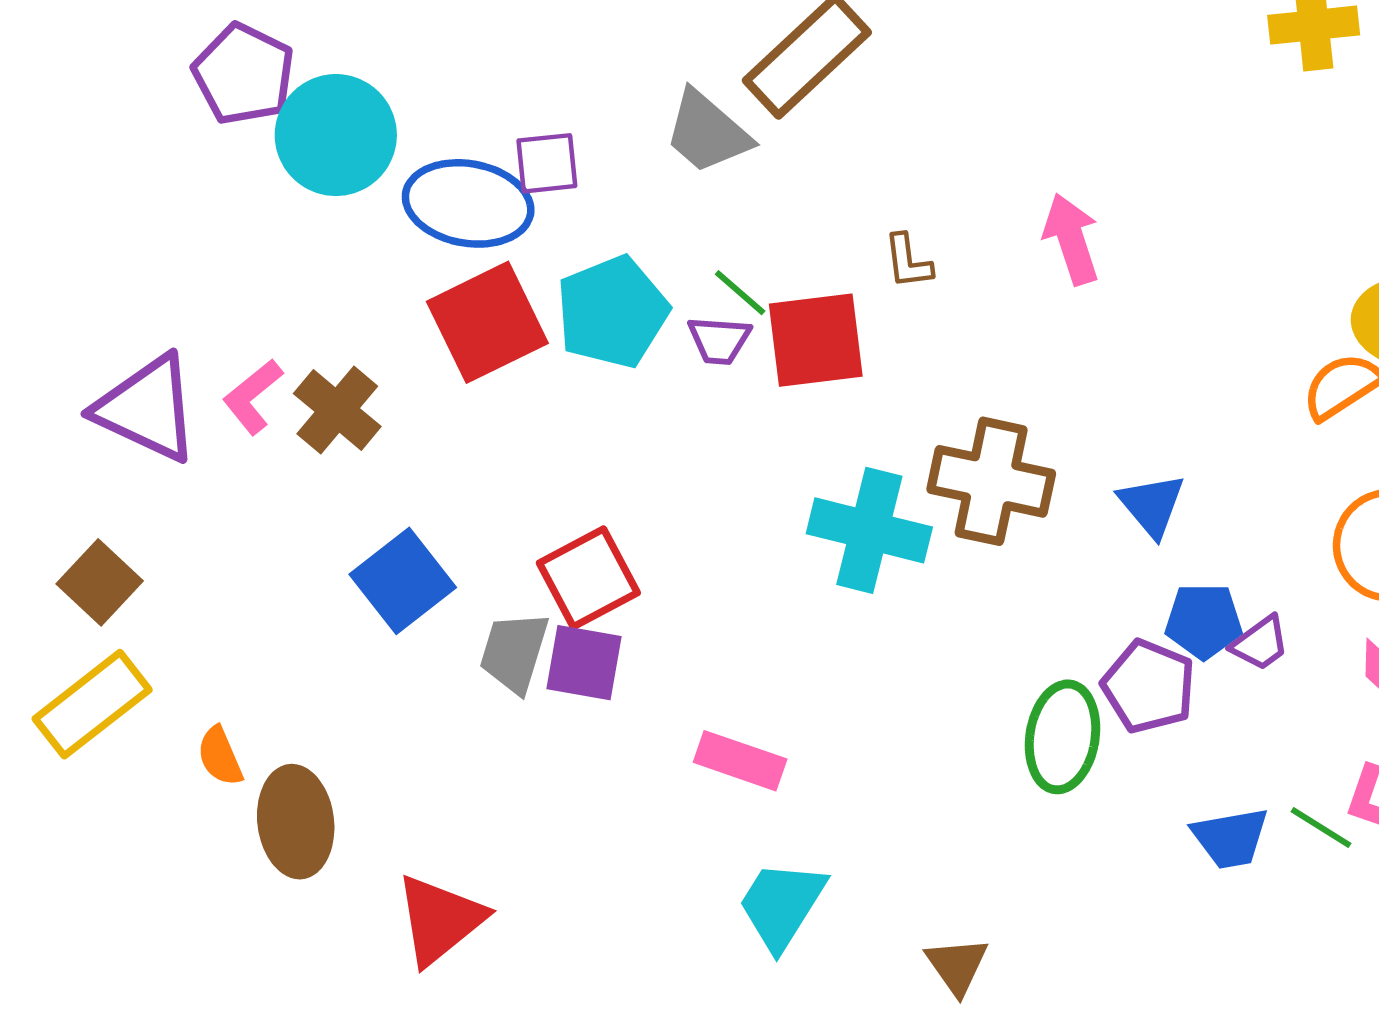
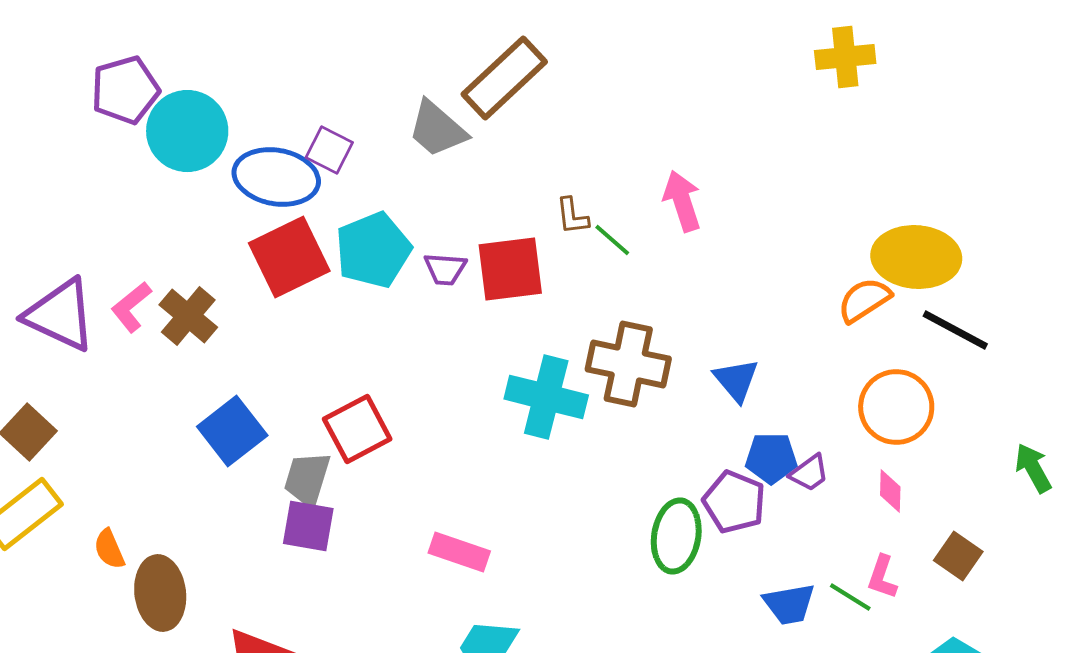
purple pentagon: (244, 74) -> (125, 90), turned 30
purple square: (547, 163) -> (329, 150), turned 33
green line: (740, 293) -> (612, 240), moved
purple square: (584, 663) -> (308, 526), moved

